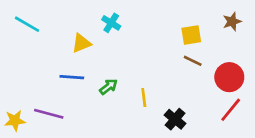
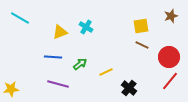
cyan cross: (111, 23) -> (86, 27), moved
yellow line: (144, 98) -> (106, 72), turned 72
purple line: (49, 114) -> (58, 84), moved

